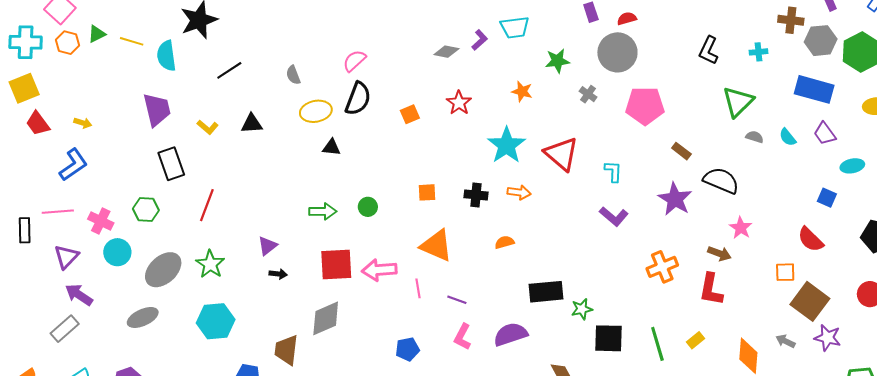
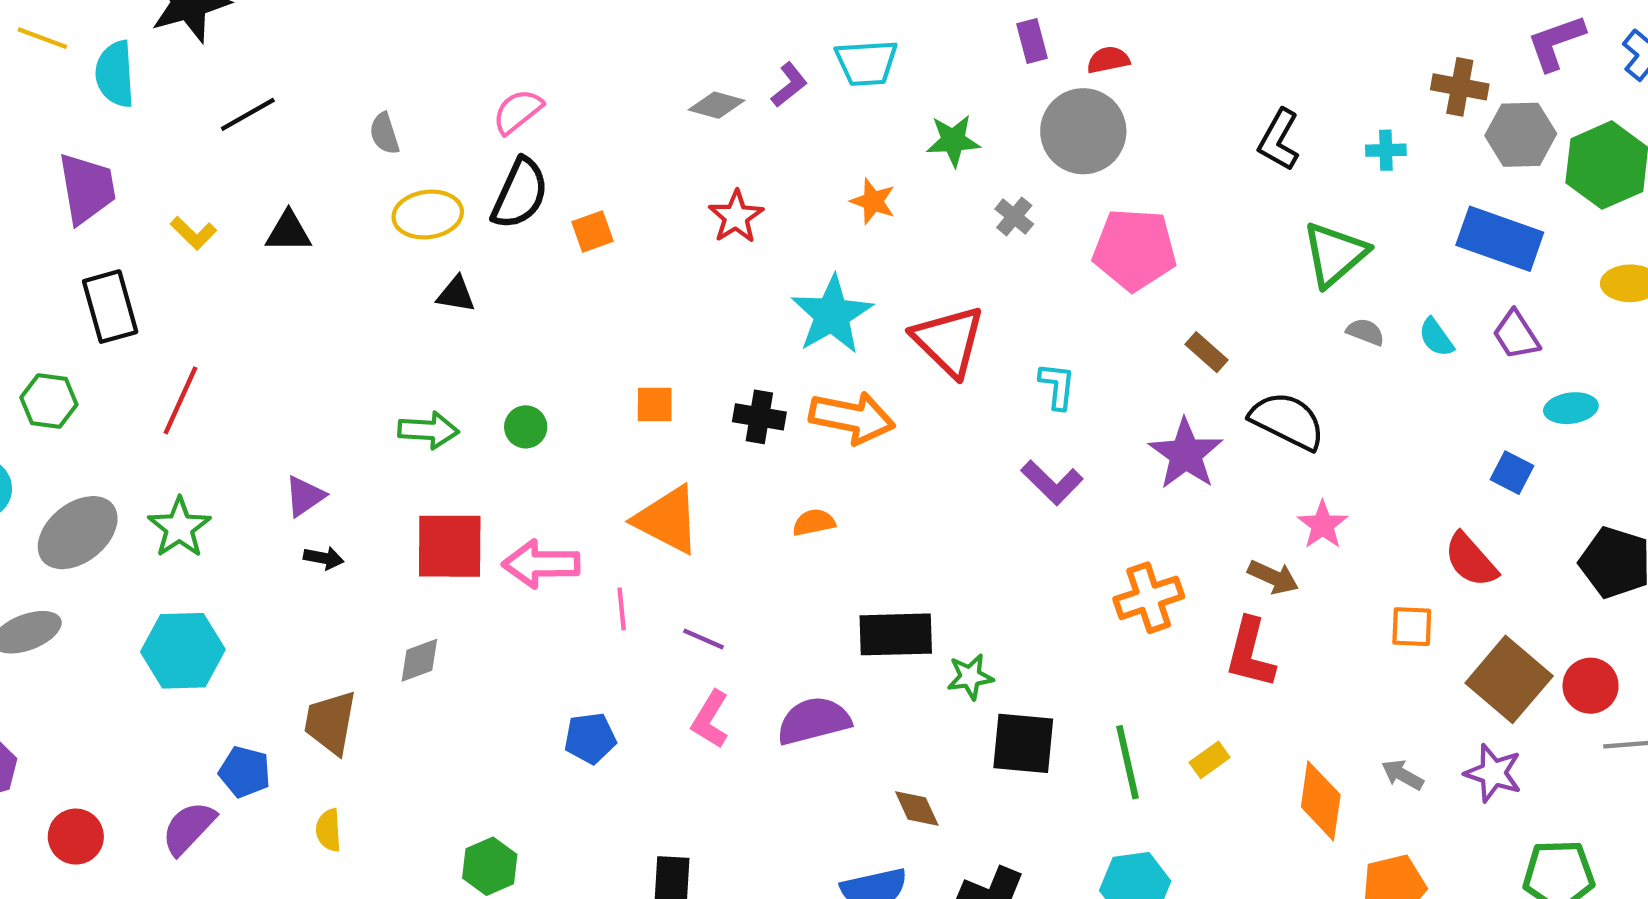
orange square: (410, 114) -> (592, 231), moved
orange arrow: (519, 192) -> (852, 418), size x1.6
brown square: (810, 301) -> (1509, 679), moved
gray diamond: (326, 318) -> (419, 660), size x0.6

